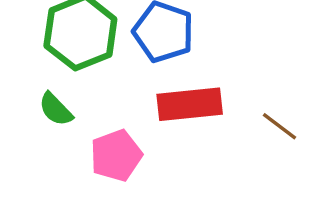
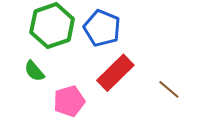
red rectangle: (190, 104) -> (115, 73), turned -42

